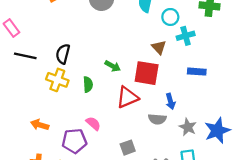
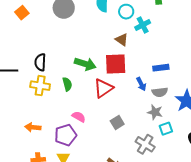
green arrow: (113, 66) -> (85, 64), size x1.5
blue rectangle: (197, 72) -> (161, 68), moved
gray semicircle: (157, 119) -> (160, 92), moved
gray star: (188, 127) -> (155, 112), moved
gray square: (128, 148) -> (117, 123), moved

